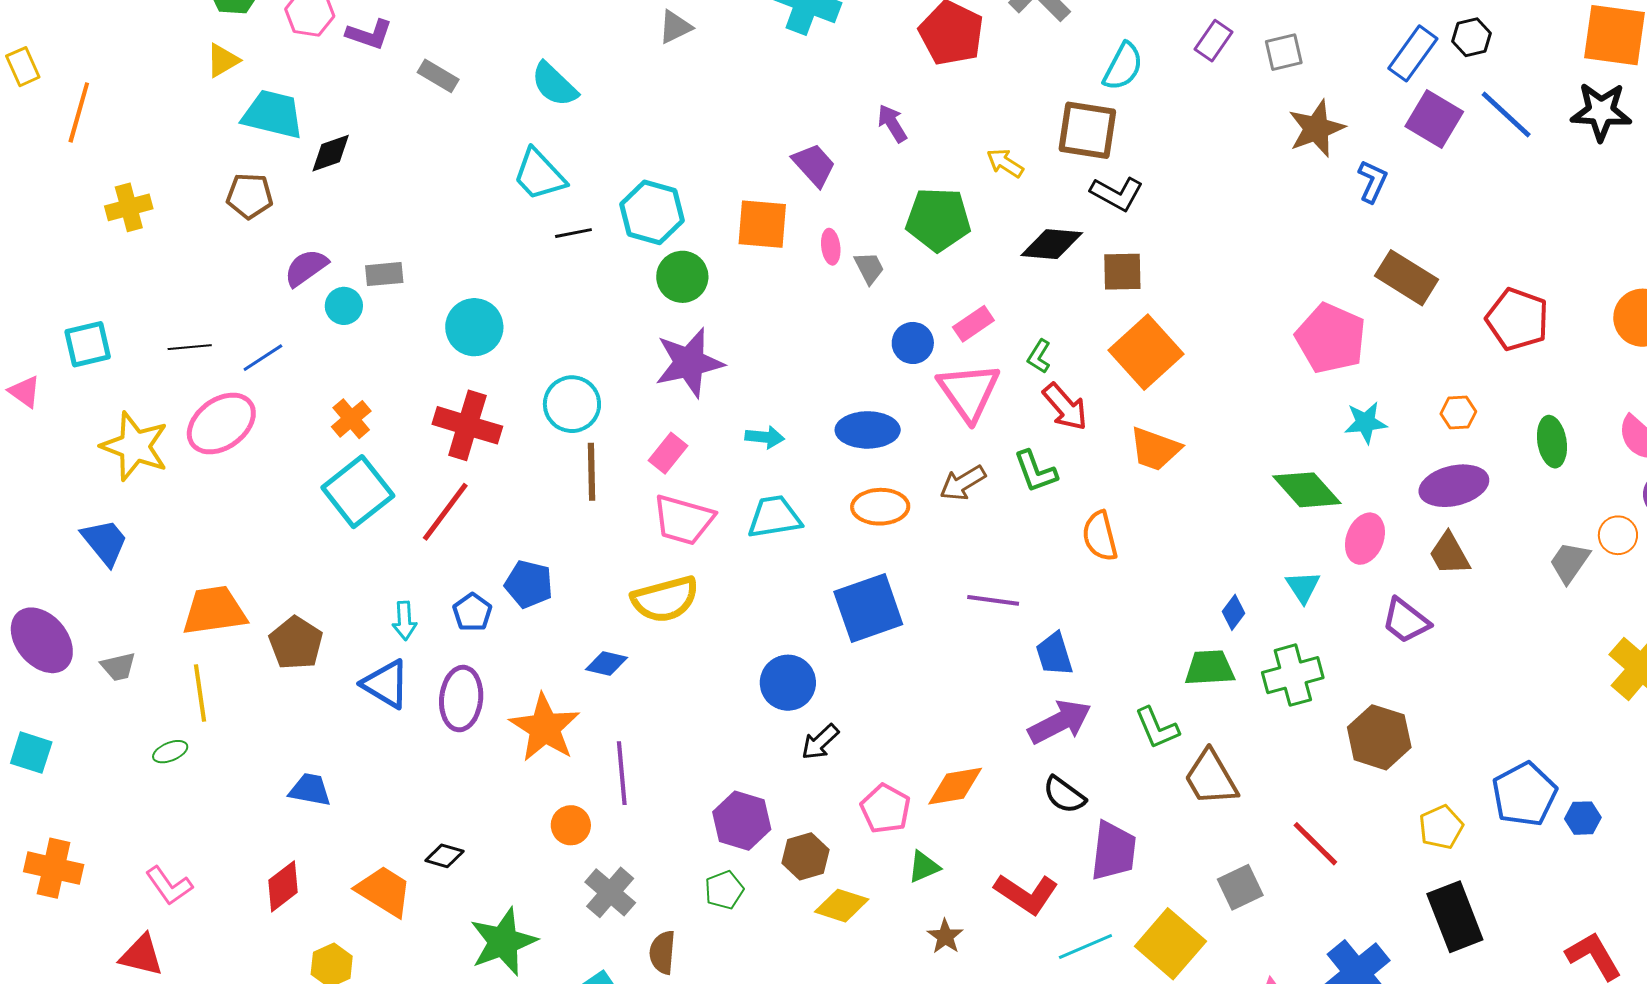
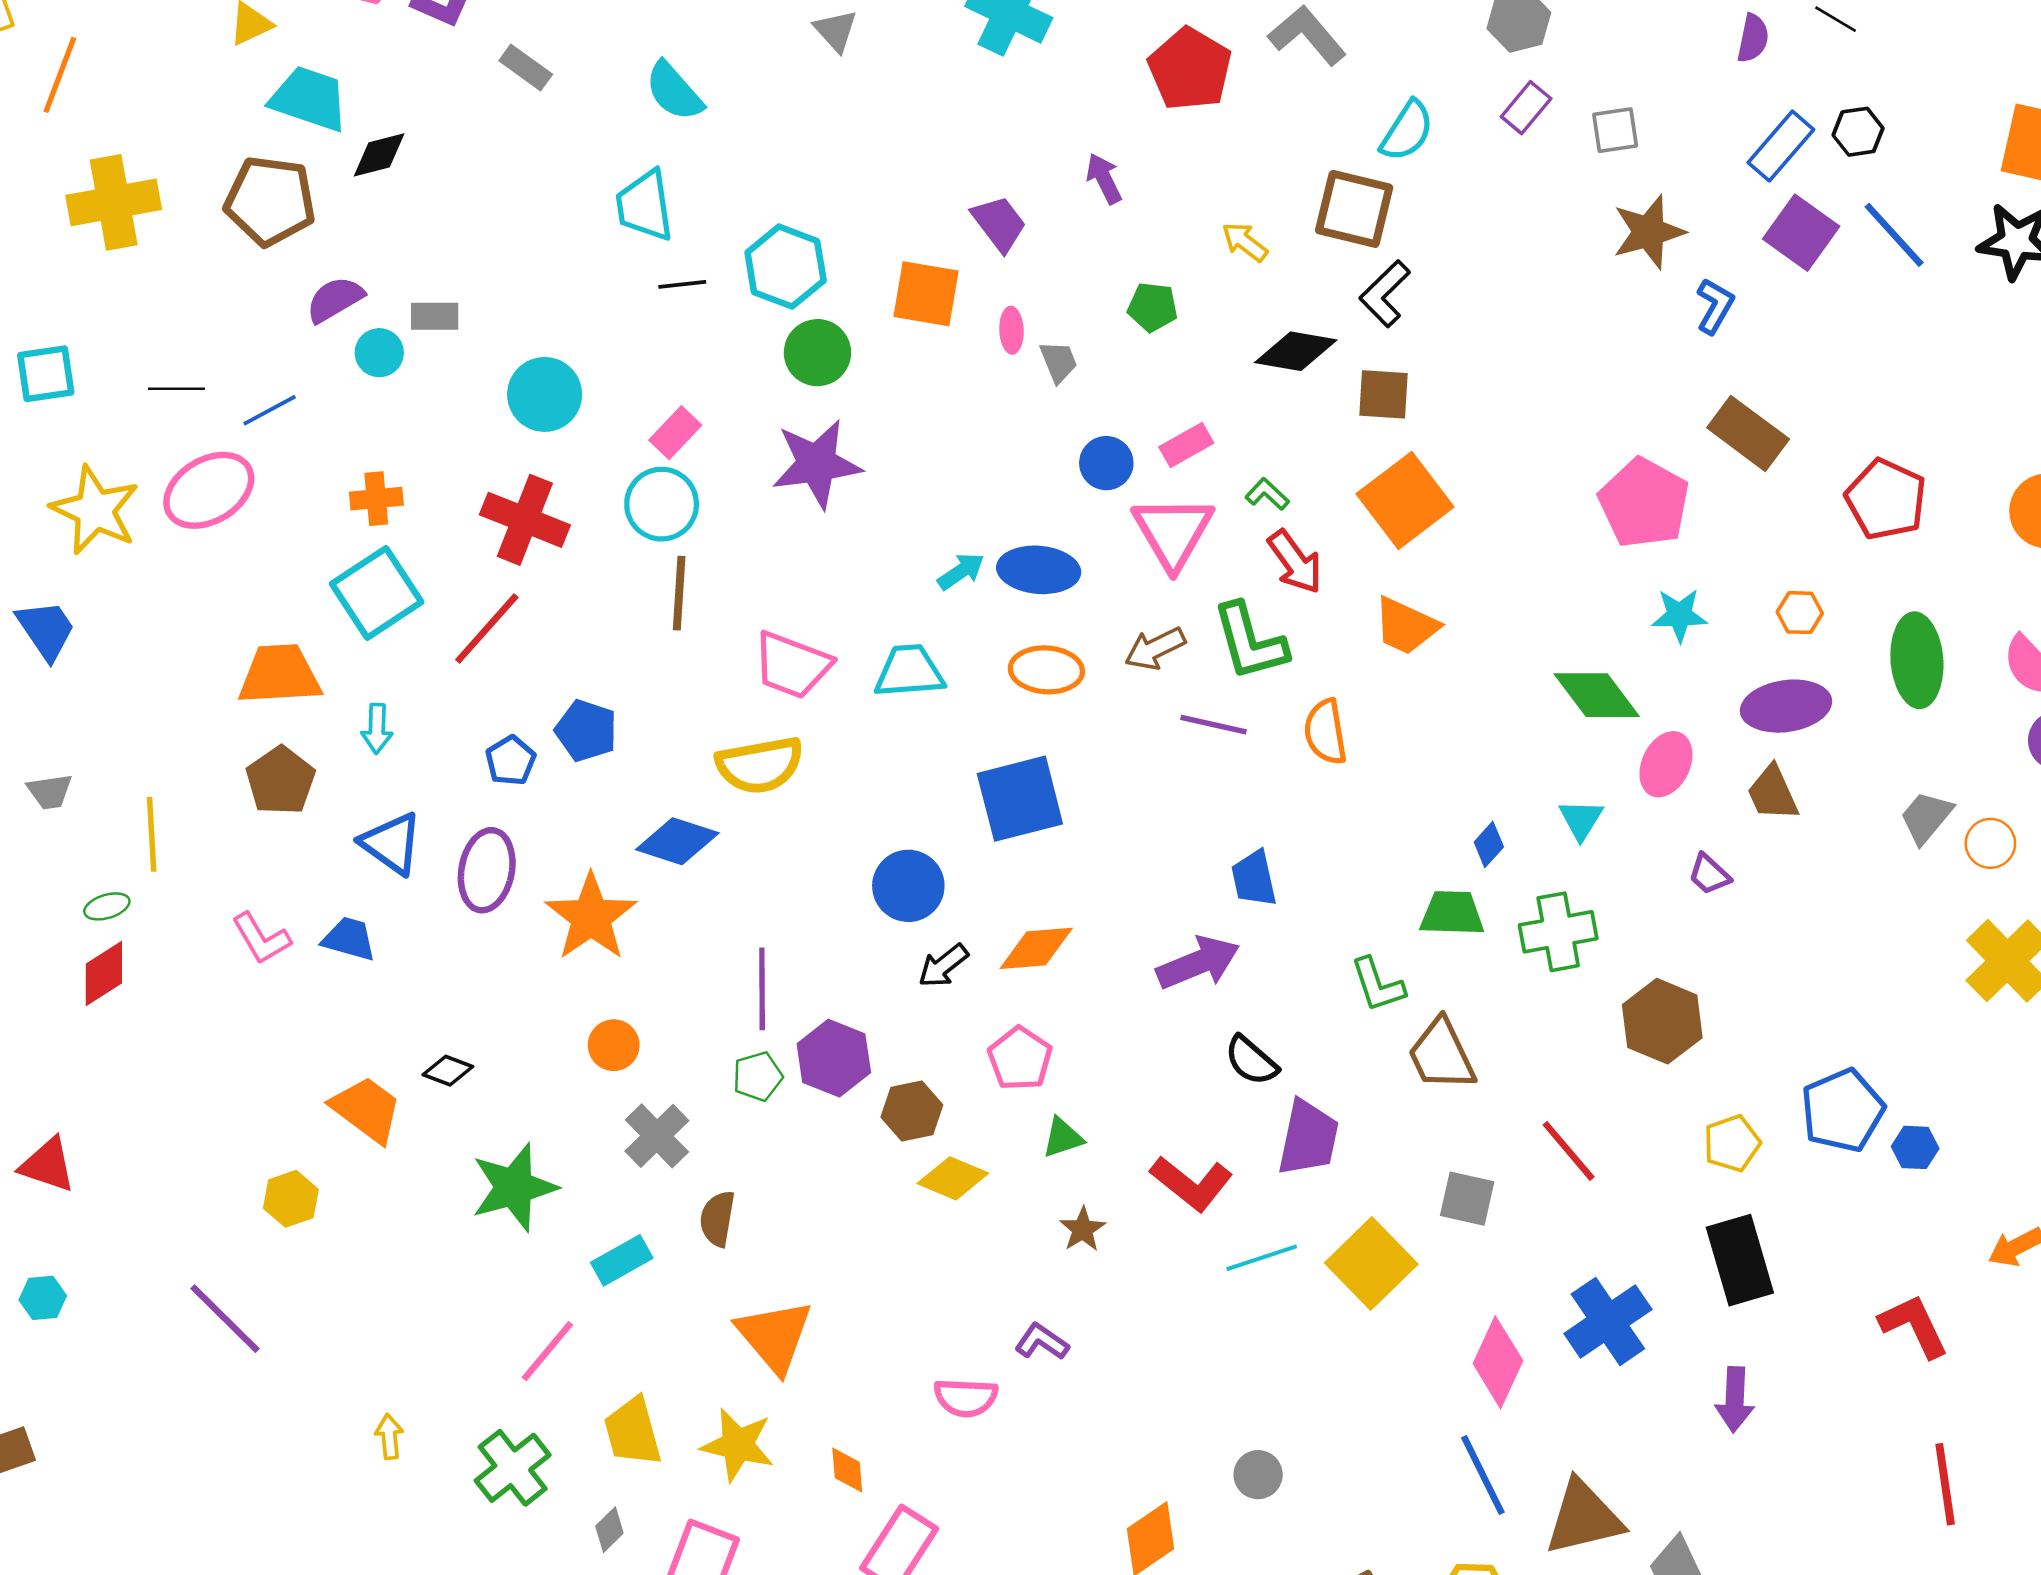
gray triangle: (675, 27) -> (836, 31), turned -51
cyan trapezoid: (539, 175) -> (645, 206), turned 30
black L-shape: (1117, 194) -> (1385, 294), turned 102
brown pentagon: (250, 196) -> (270, 201), size x1.5
yellow cross: (129, 207) -> (114, 202), size x1.5
green pentagon: (938, 219) -> (1153, 307), size x0.6
green L-shape: (1039, 356) -> (1267, 494), turned 96
orange cross: (351, 419) -> (376, 499), turned 30
cyan arrow: (765, 437) -> (961, 571), moved, turned -45
green ellipse: (1552, 442) -> (1917, 660), size x1.4
pink rectangle: (668, 453) -> (675, 433), moved
green L-shape: (1035, 471) -> (1250, 642), size x1.4
orange circle: (1618, 535) -> (1990, 843), moved
purple line: (993, 600) -> (1213, 725), moved
orange trapezoid: (214, 611) -> (280, 675), moved
cyan arrow: (404, 621) -> (377, 729), moved
purple trapezoid: (1406, 621) -> (1709, 874), size x0.7
blue diamond: (606, 663) -> (677, 841), size x1.5
purple arrow: (1060, 722) -> (1198, 963), moved
purple line: (622, 773) -> (762, 989), moved
orange diamond: (955, 786) -> (1036, 948), moved
blue trapezoid: (310, 790) -> (349, 939), moved
pink L-shape: (169, 886) -> (261, 938), moved
red diamond: (283, 886) -> (104, 973), moved
gray square: (1240, 887) -> (1467, 1199), turned 33
green pentagon: (724, 890) -> (758, 1076), moved

